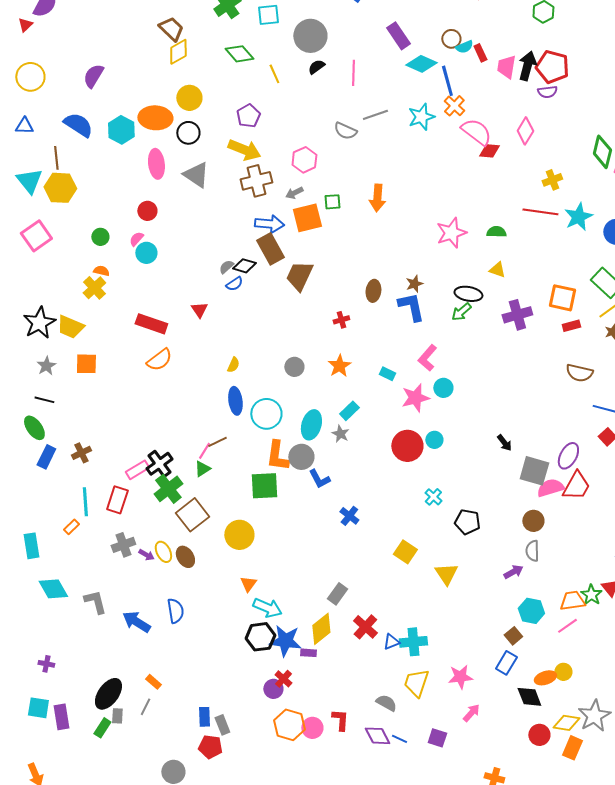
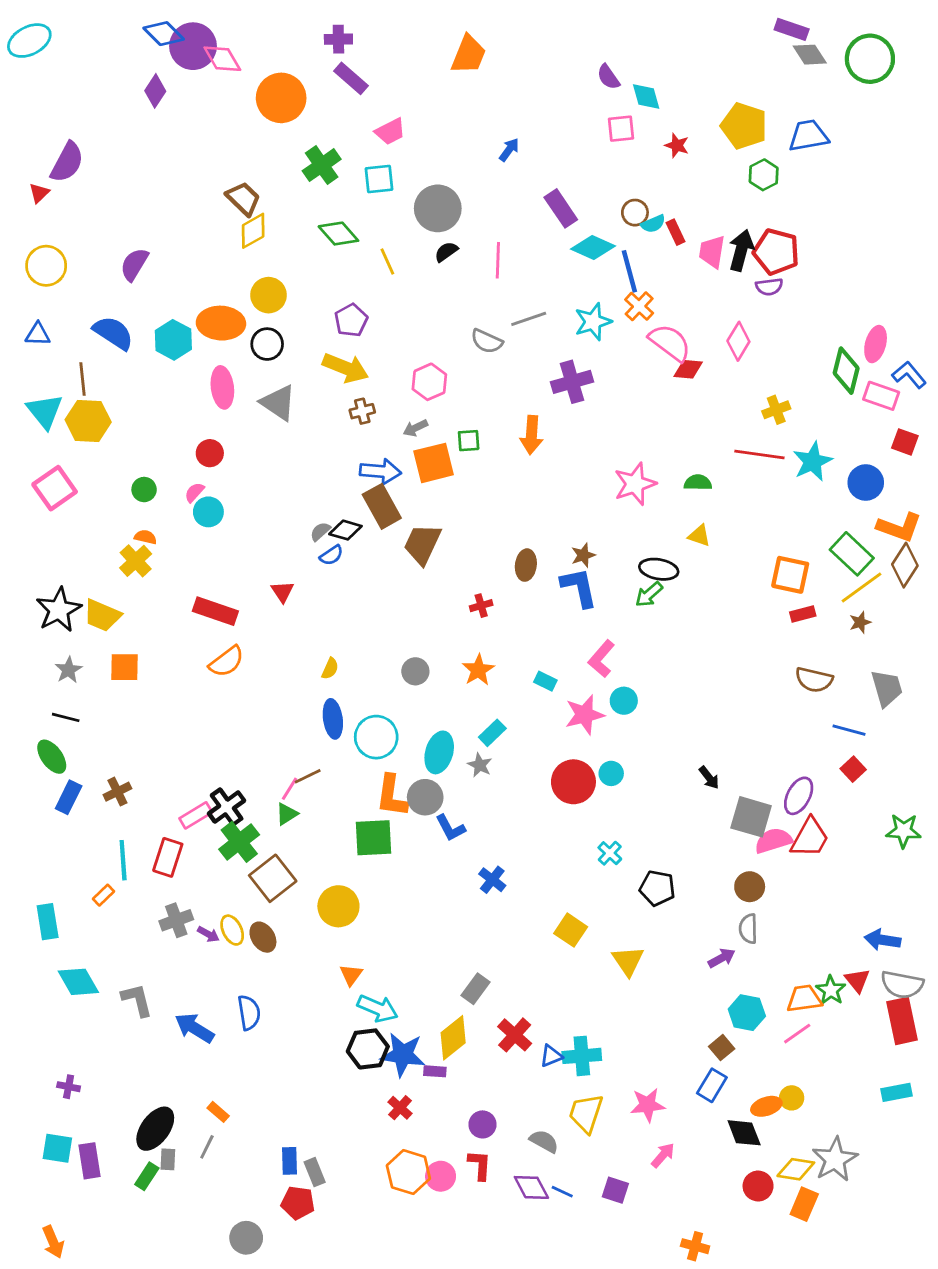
brown cross: (256, 181) -> (362, 411), size x0.6
purple cross: (517, 315) -> (572, 382), moved
purple circle: (273, 689) -> (483, 1124), moved

